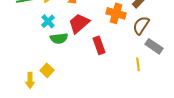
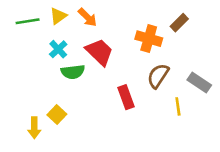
red trapezoid: (79, 23) -> (99, 52), turned 85
brown semicircle: (141, 25) -> (158, 76), moved
red rectangle: (99, 45) -> (126, 97), moved

